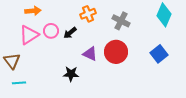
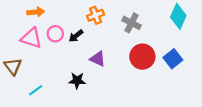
pink triangle: (29, 35) -> (31, 38), turned 50
red circle: (116, 52) -> (142, 57), moved
cyan line: (19, 83) -> (36, 90), moved, turned -32

